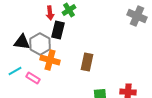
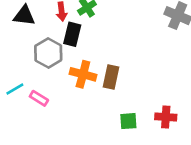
black triangle: (22, 42) -> (24, 16), moved
orange cross: (50, 60) -> (83, 74), moved

